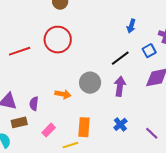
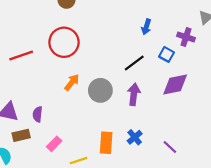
blue square: (149, 51) -> (166, 54), turned -32
orange arrow: (63, 94) -> (72, 82), moved, turned -63
orange rectangle: (84, 127) -> (106, 143), moved

